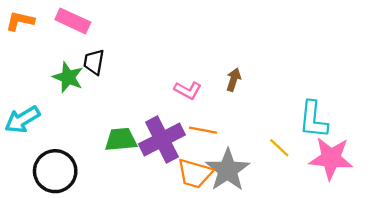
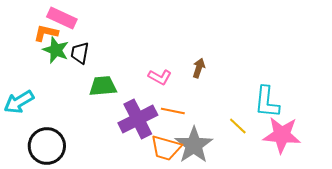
orange L-shape: (20, 21) -> (46, 33), moved
green star: (68, 77) -> (56, 50), moved
green trapezoid: (121, 139) -> (103, 86), moved

